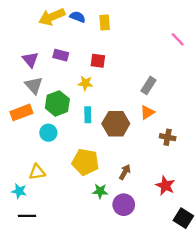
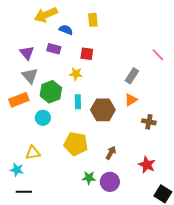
blue semicircle: (78, 17) -> (66, 30), moved
pink line: (178, 39) -> (158, 55), moved
green star: (100, 191) -> (89, 178), moved

